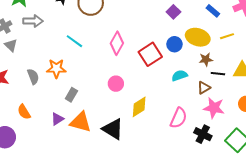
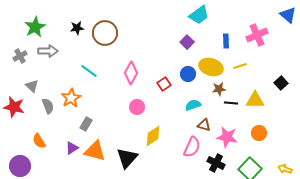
blue rectangle: (213, 11) -> (226, 41), turned 48
gray triangle: (11, 45) -> (32, 86), moved
red square: (150, 54) -> (164, 84), size x0.6
orange star: (56, 68) -> (71, 98), turned -30
pink circle: (116, 84) -> (137, 107), moved
brown triangle: (204, 88) -> (204, 125), moved, turned 48
black triangle: (113, 129) -> (127, 158), turned 40

